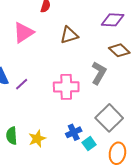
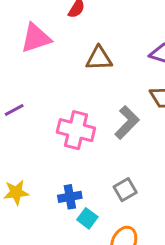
gray square: (109, 118) -> (125, 190), size x0.6
cyan square: (89, 144) -> (87, 218), turned -32

